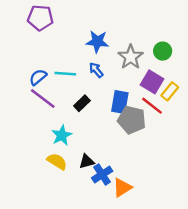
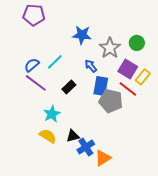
blue arrow: (96, 70) -> (91, 66), moved
cyan line: (65, 74) -> (55, 62), turned -48

